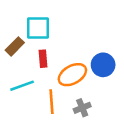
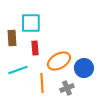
brown rectangle: (15, 46) -> (12, 38), turned -49
blue circle: (103, 65) -> (84, 68), moved

